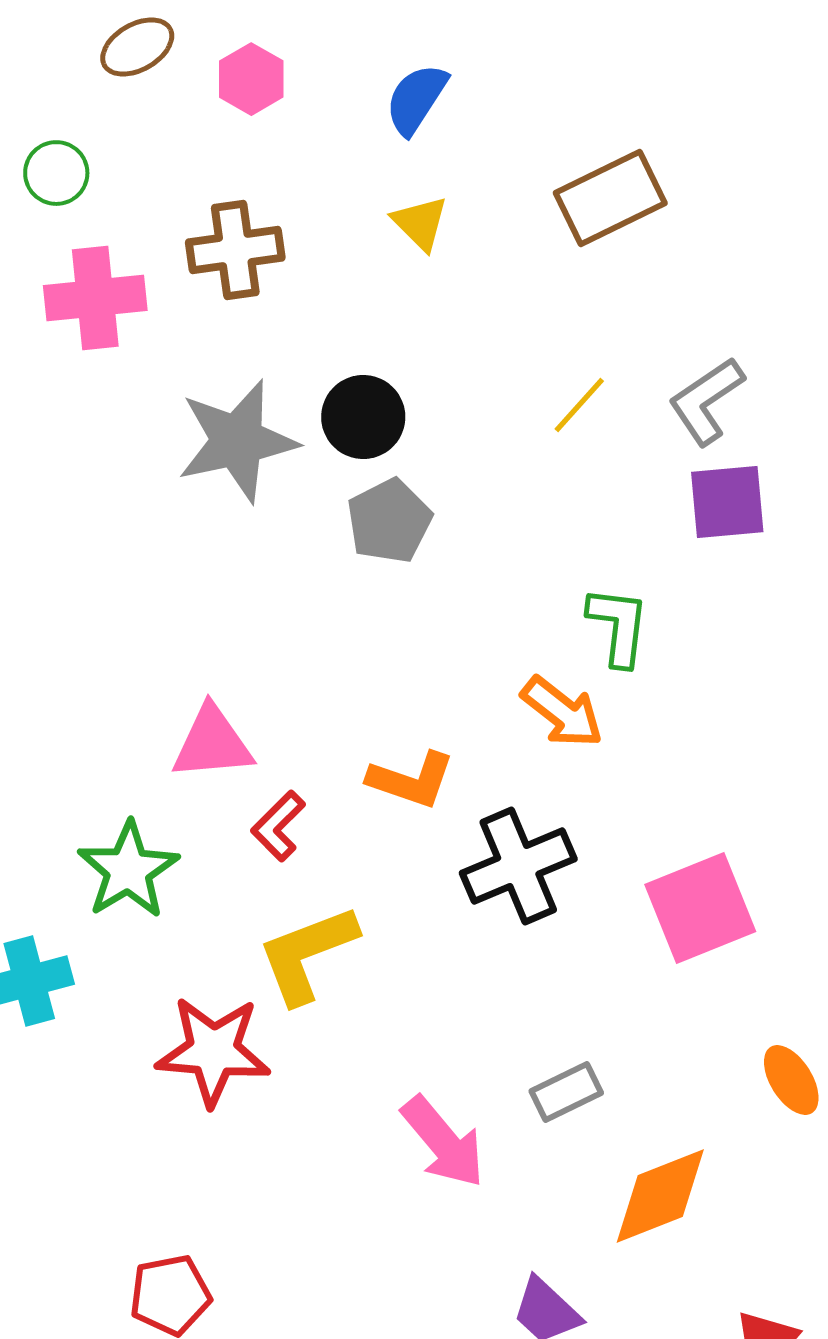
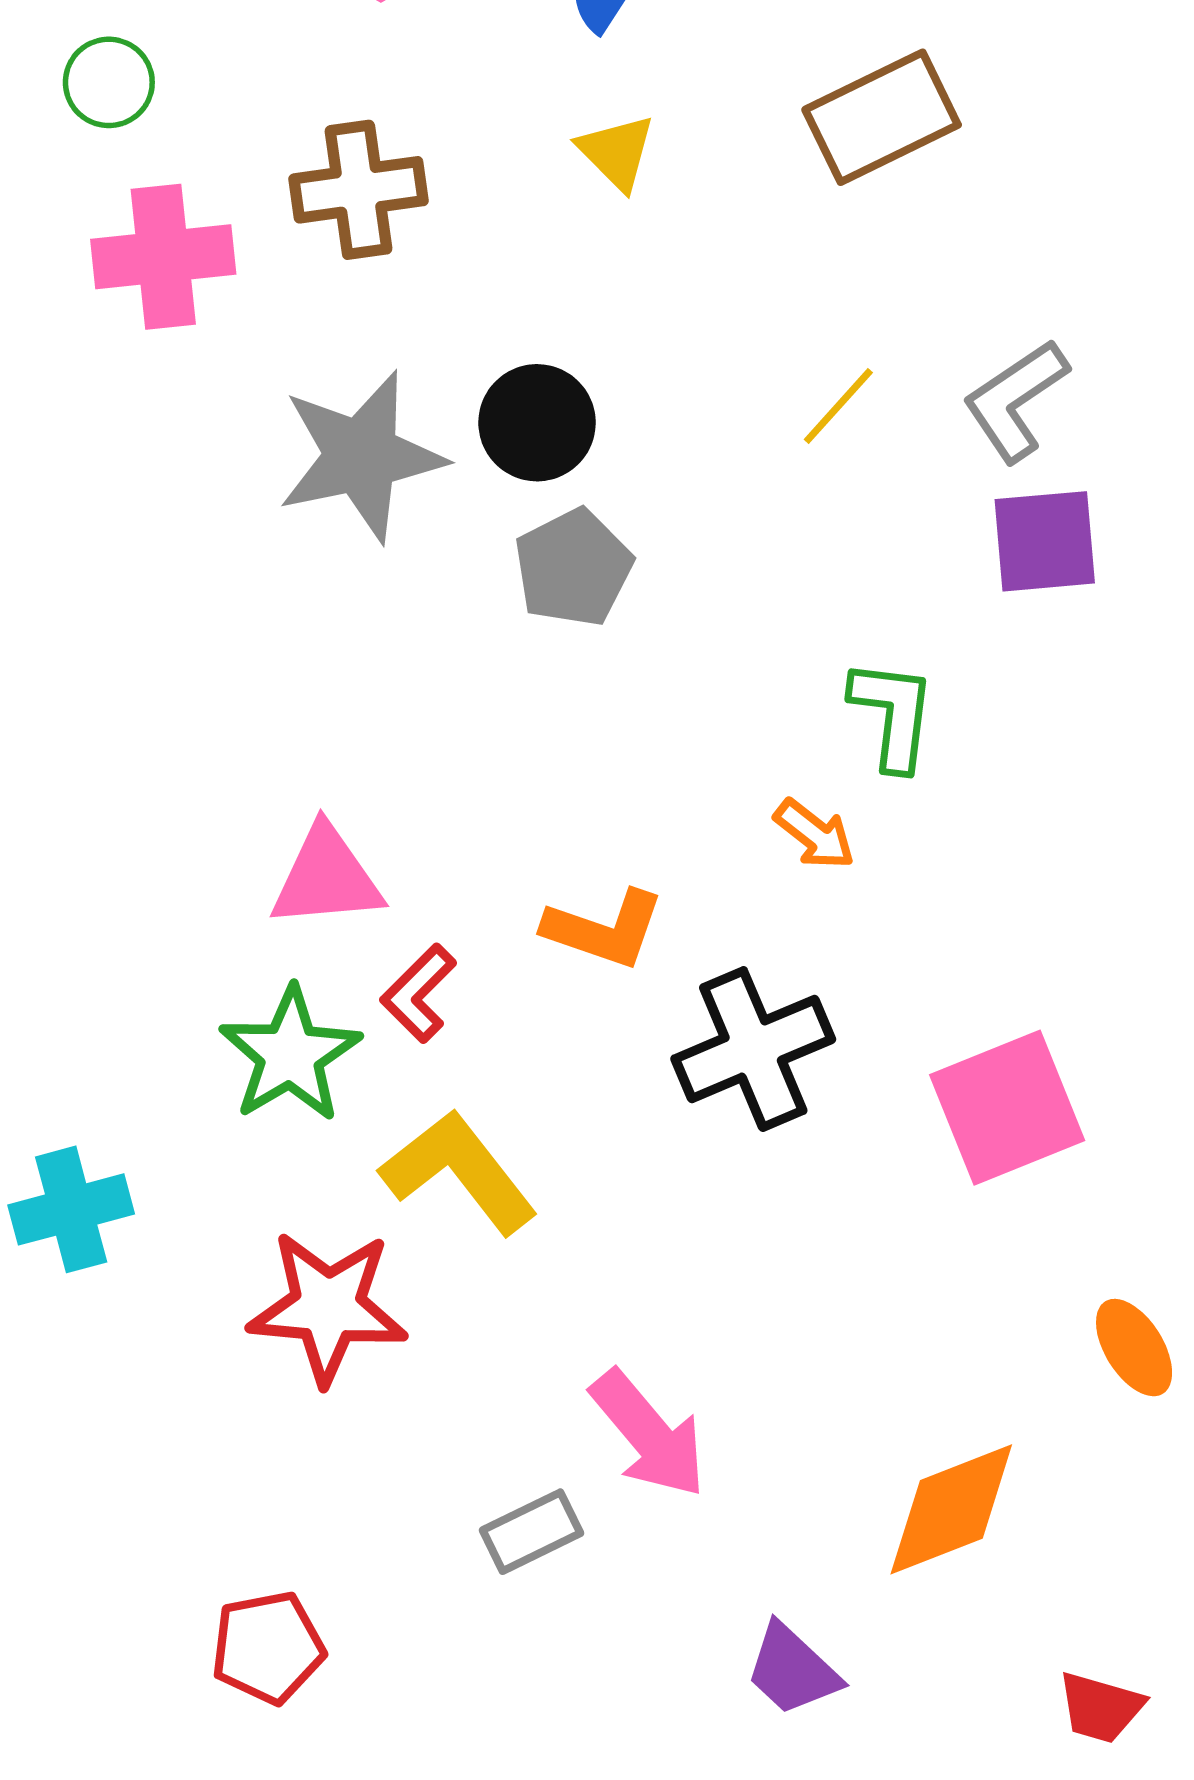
orange arrow: (562, 712) -> (815, 834), size x0.7
green star: (128, 870) -> (290, 1055), moved
yellow L-shape: (307, 954) -> (459, 1172), turned 73
gray rectangle: (566, 1092) -> (531, 1532), moved

